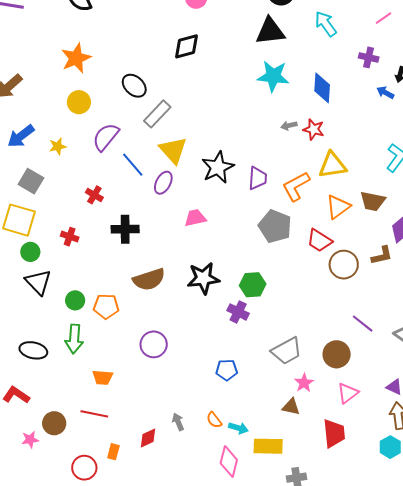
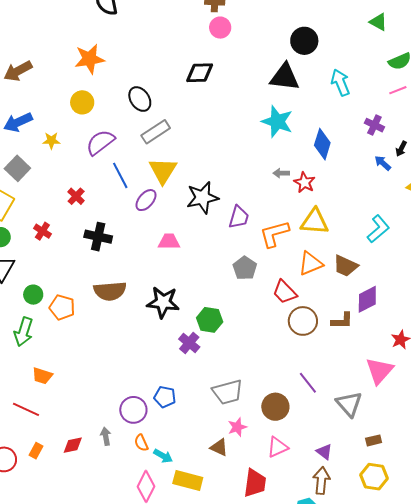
gray pentagon: (275, 226) -> (245, 268), size x0.7
purple circle: (154, 344) -> (133, 410), moved

